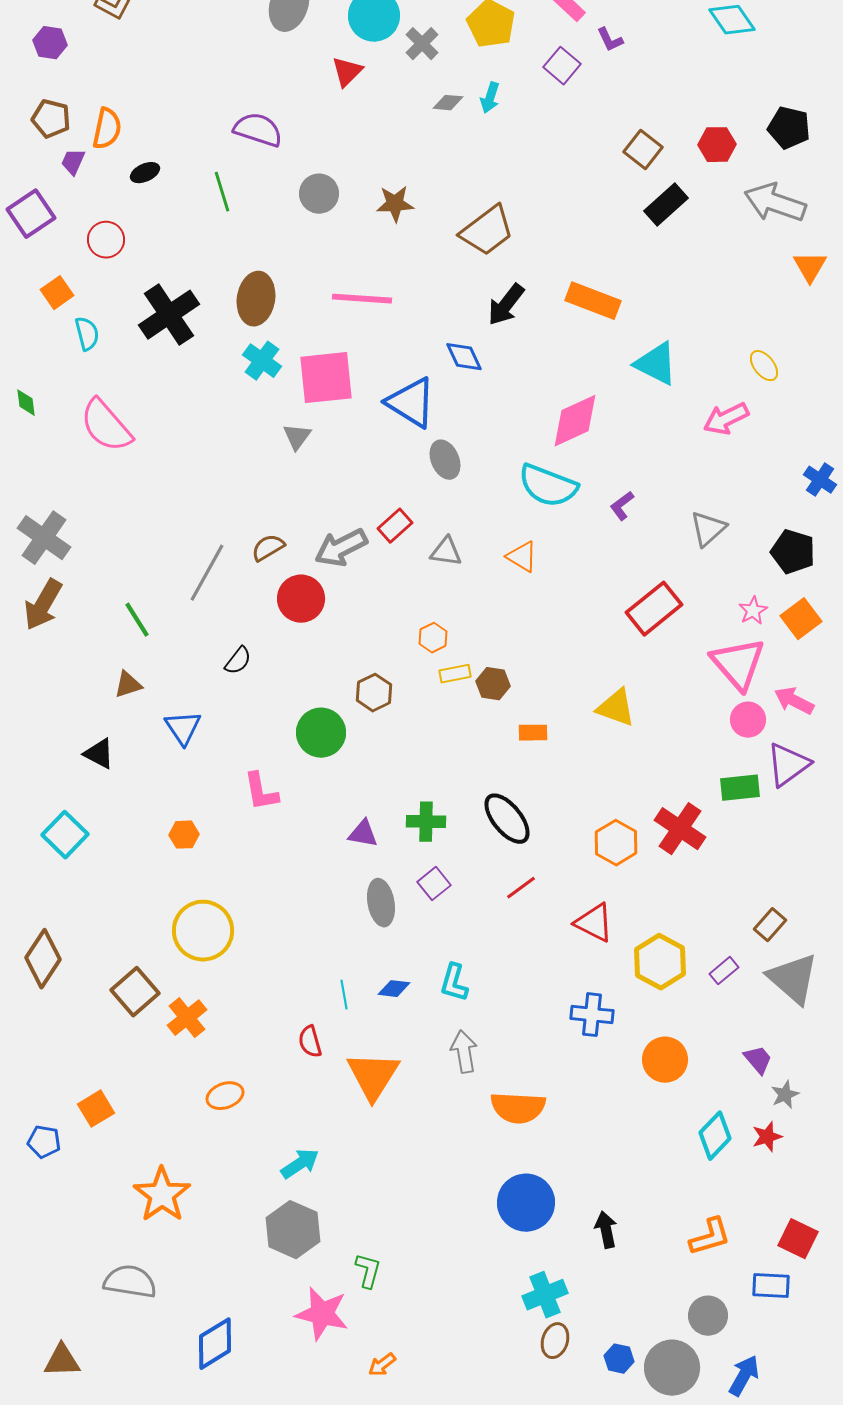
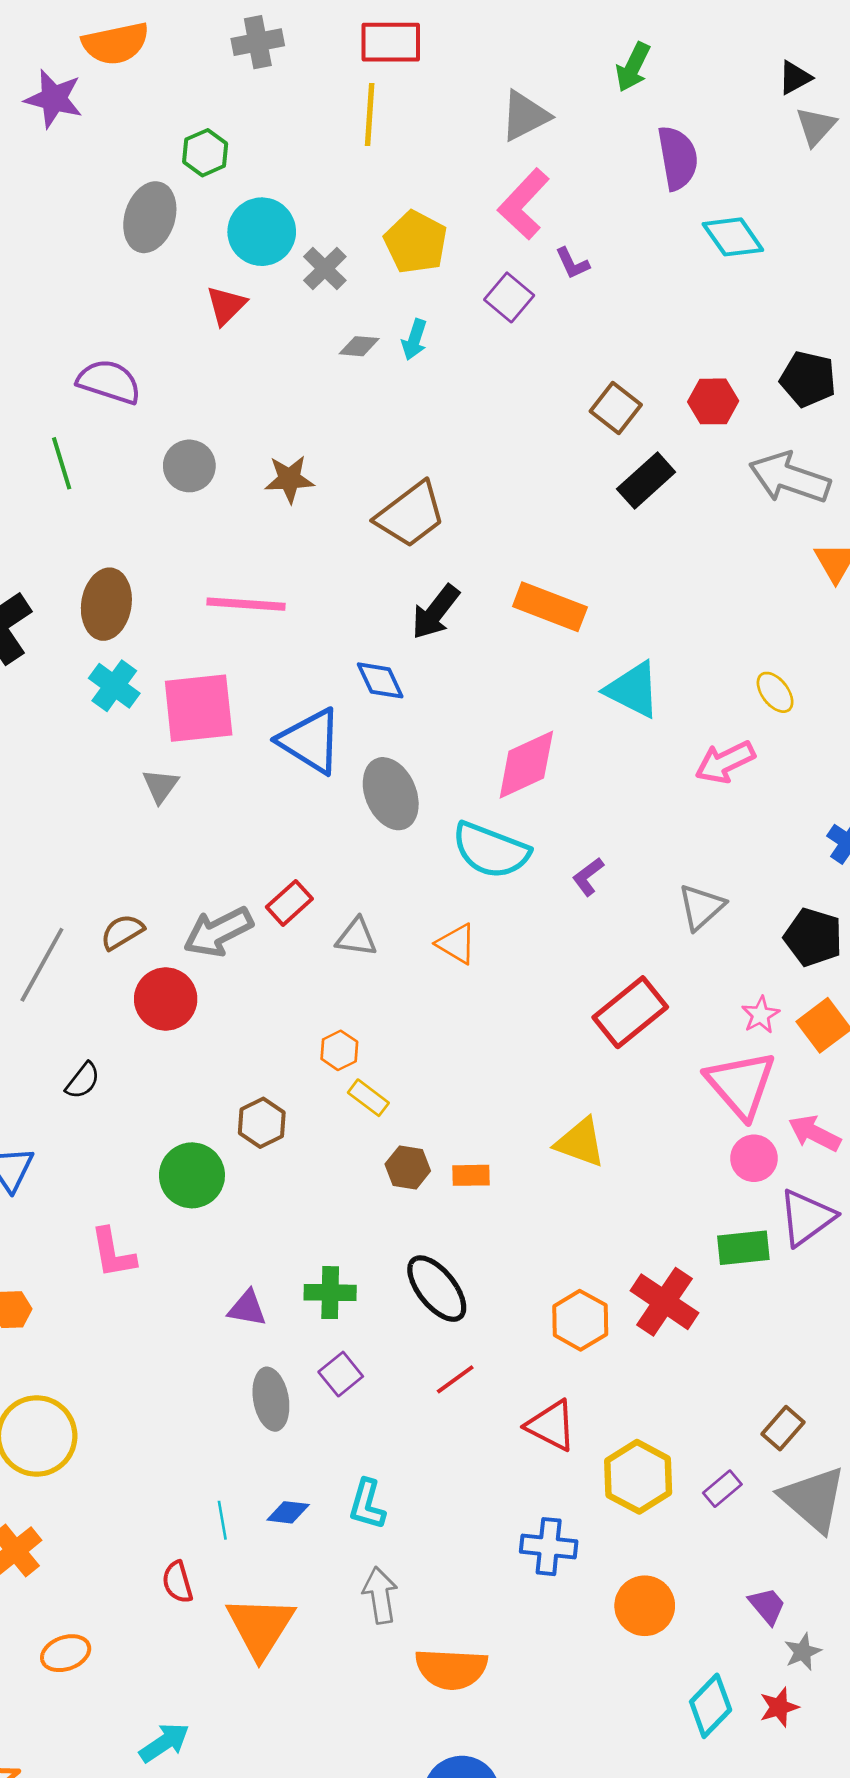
gray ellipse: (445, 460) -> (391, 794), moved, size x1.4
yellow rectangle: (455, 674) -> (368, 1098), turned 48
brown hexagon: (493, 684) -> (408, 1167), moved

